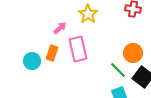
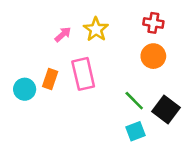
pink arrow: (60, 28) -> (63, 34), moved
orange circle: (133, 53) -> (153, 56), moved

